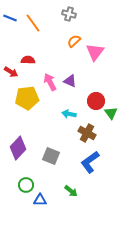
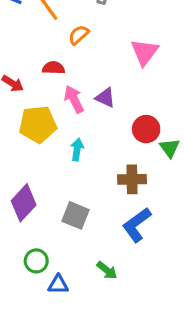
orange semicircle: (74, 41) -> (79, 35), moved
red semicircle: (28, 60) -> (53, 68), moved
cyan arrow: (69, 114) -> (77, 149), moved, turned 88
brown cross: (87, 133) -> (132, 179), turned -30

